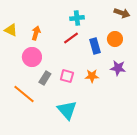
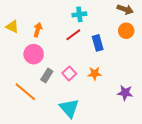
orange circle: (115, 39) -> (126, 31), moved
purple star: (118, 68) -> (125, 93), moved
pink square: (67, 76) -> (69, 73), turned 32

